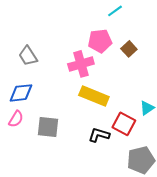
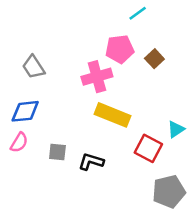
gray square: (48, 127) -> (57, 152), size x0.7
black L-shape: (99, 135) -> (91, 162), moved

